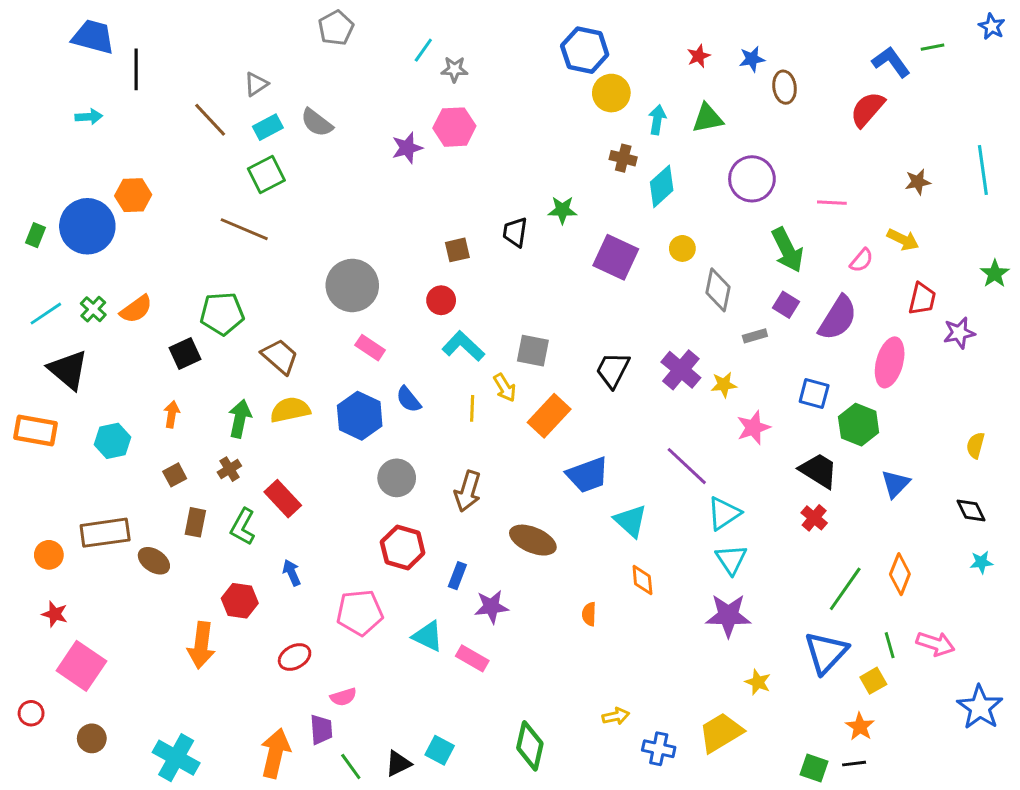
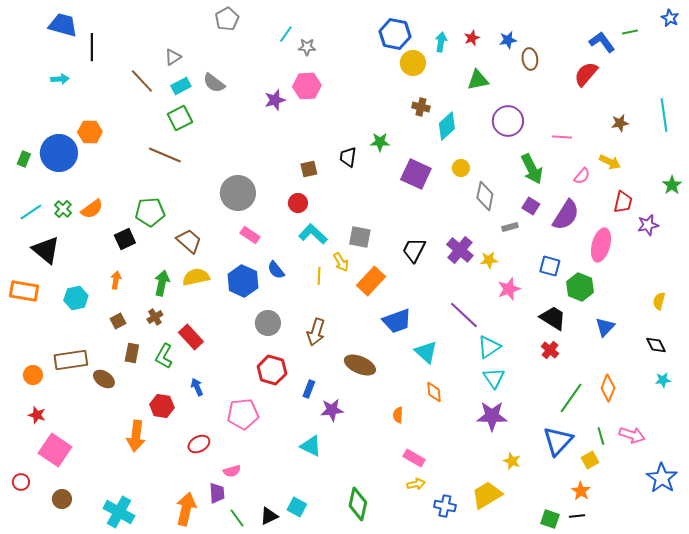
cyan arrow: (657, 120) -> (441, 42), moved
cyan triangle: (428, 636) -> (311, 446), moved
pink rectangle: (472, 658) -> (414, 458), moved

